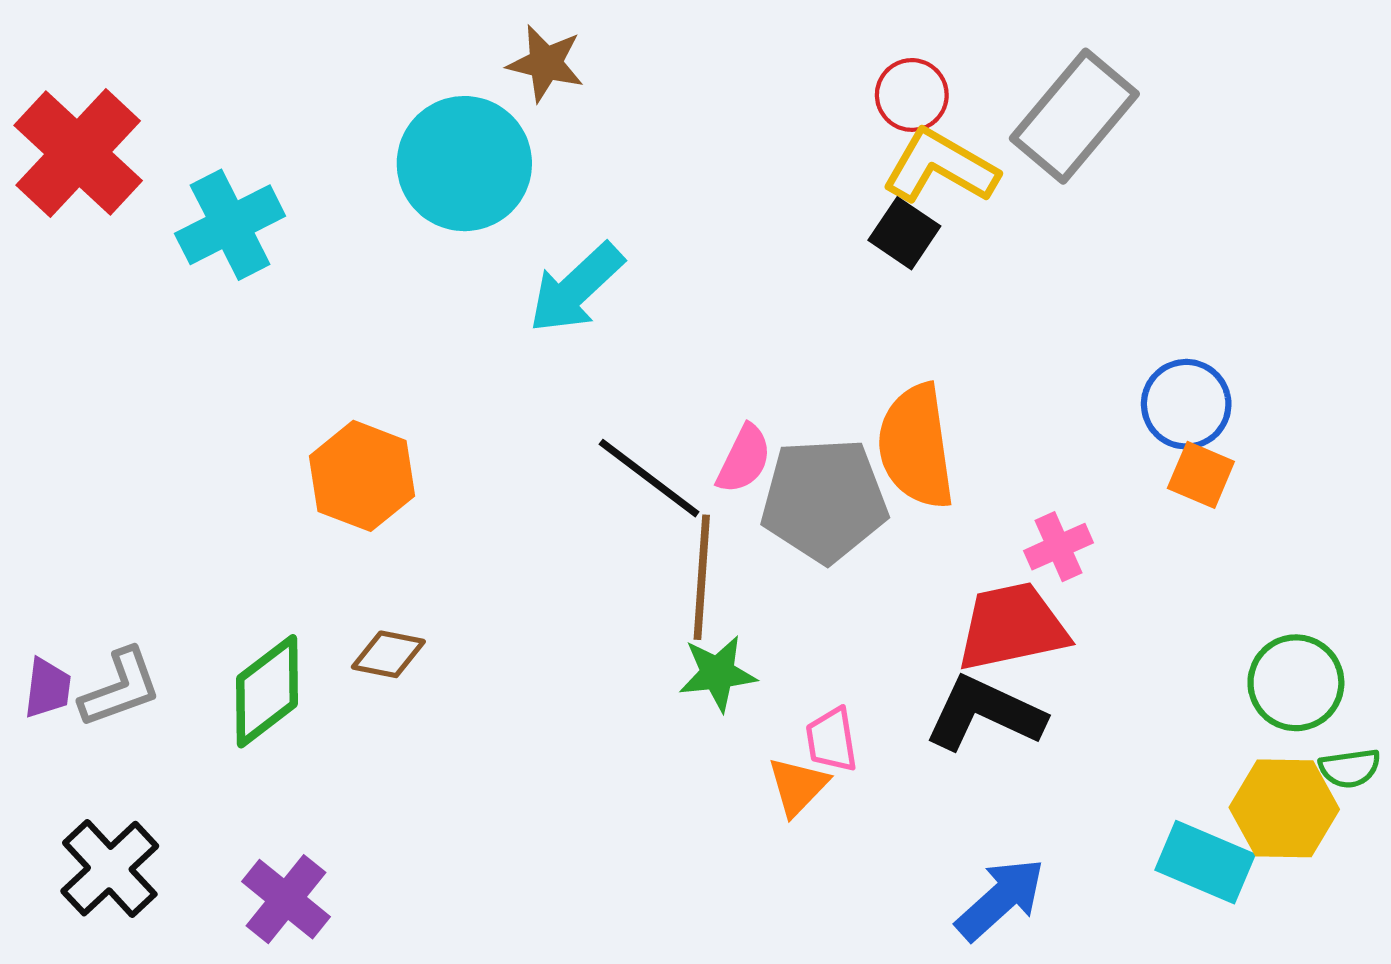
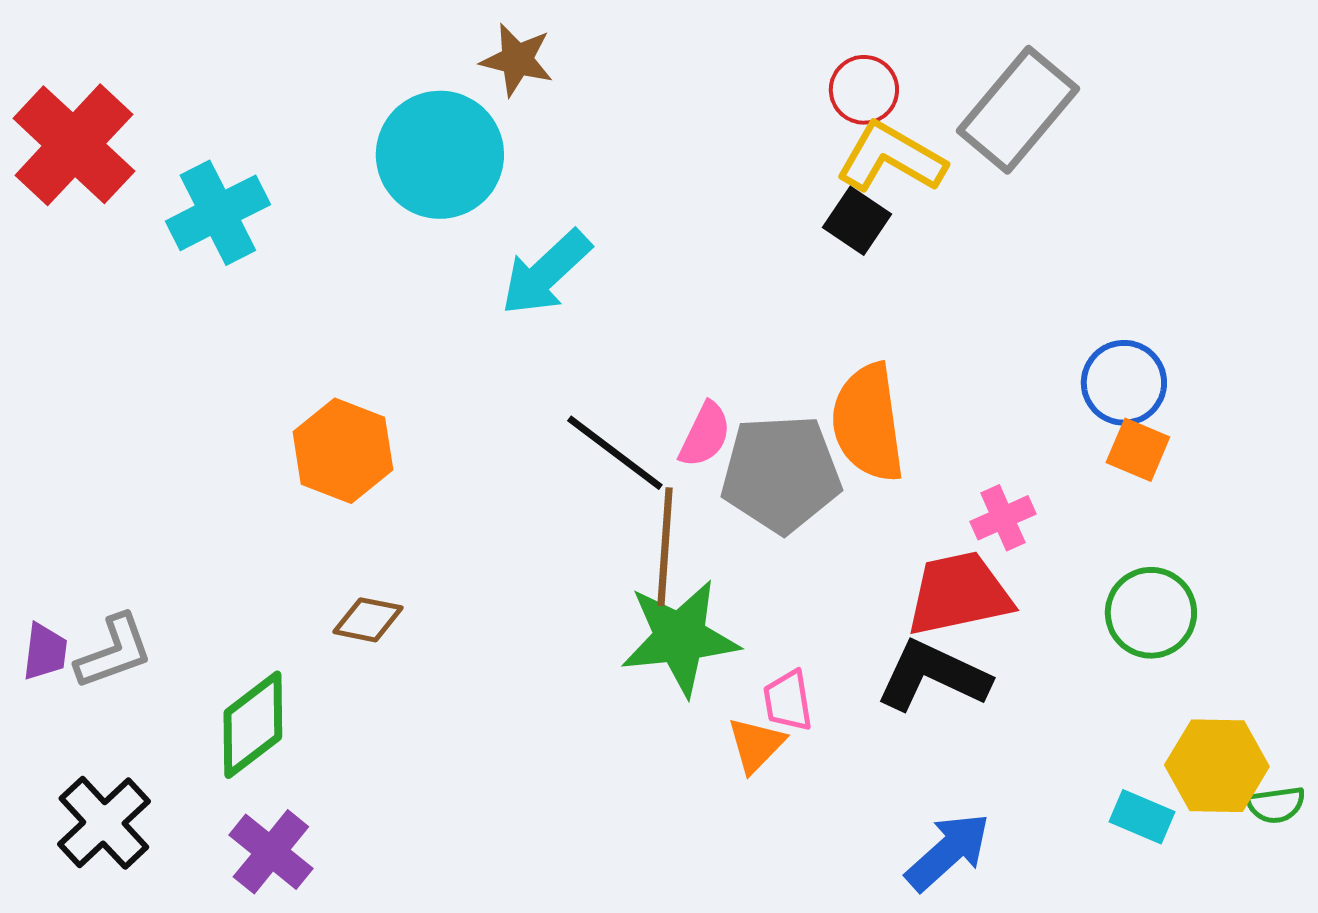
green star: (718, 673) -> (680, 638), size x1.6
green circle: (1296, 683) -> (1151, 613), moved
green diamond: (267, 691) -> (253, 725), moved
green semicircle: (1350, 768) -> (1276, 805), moved
cyan rectangle: (1205, 862) -> (1142, 817), size x0.7

